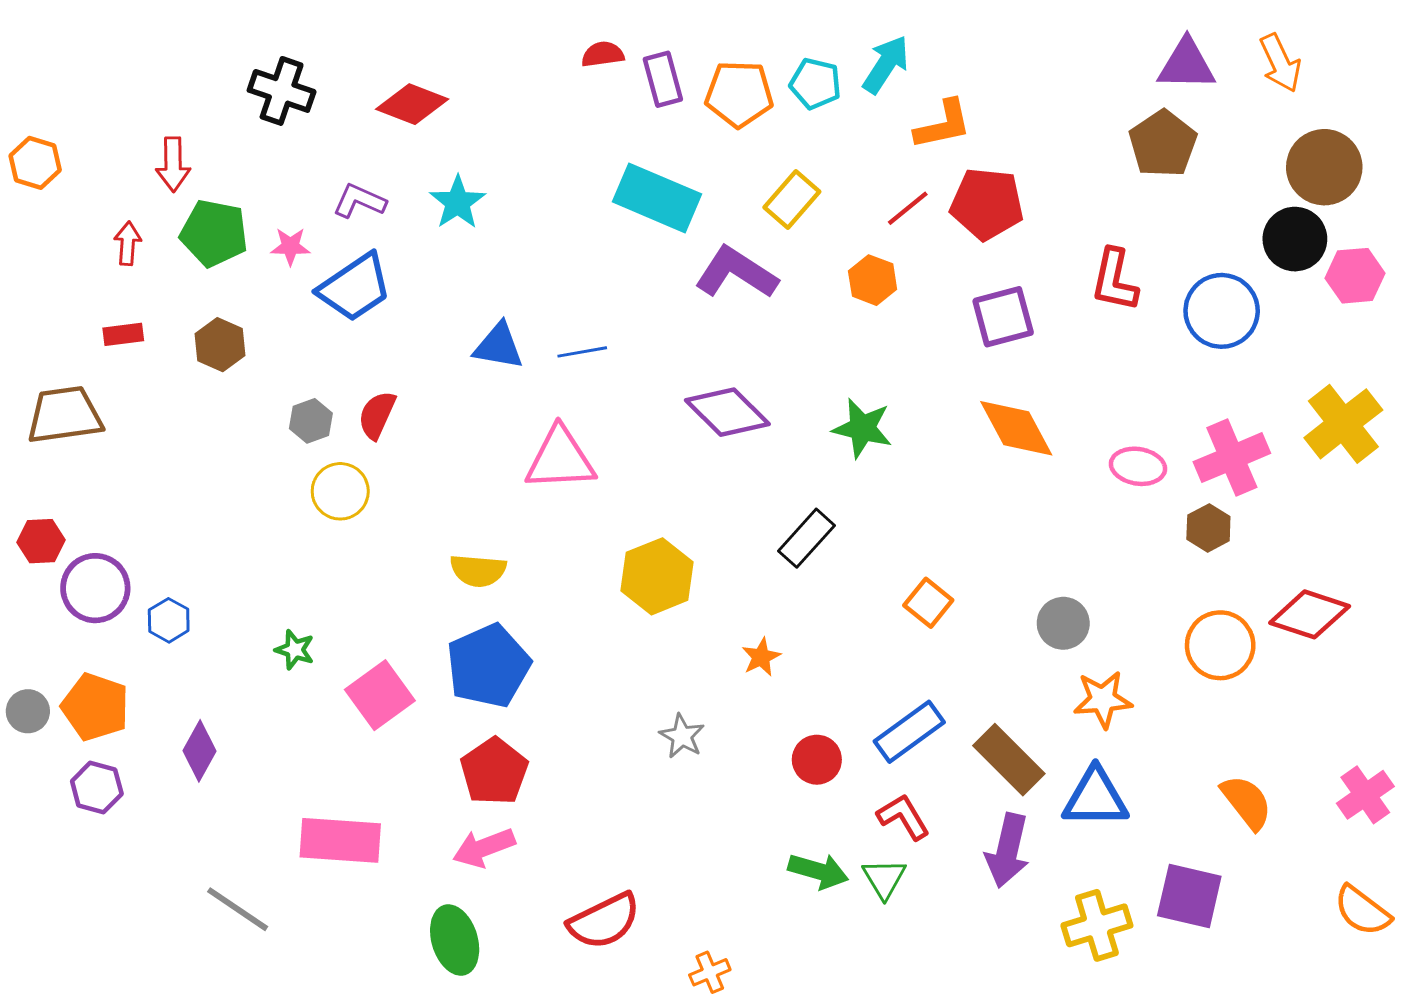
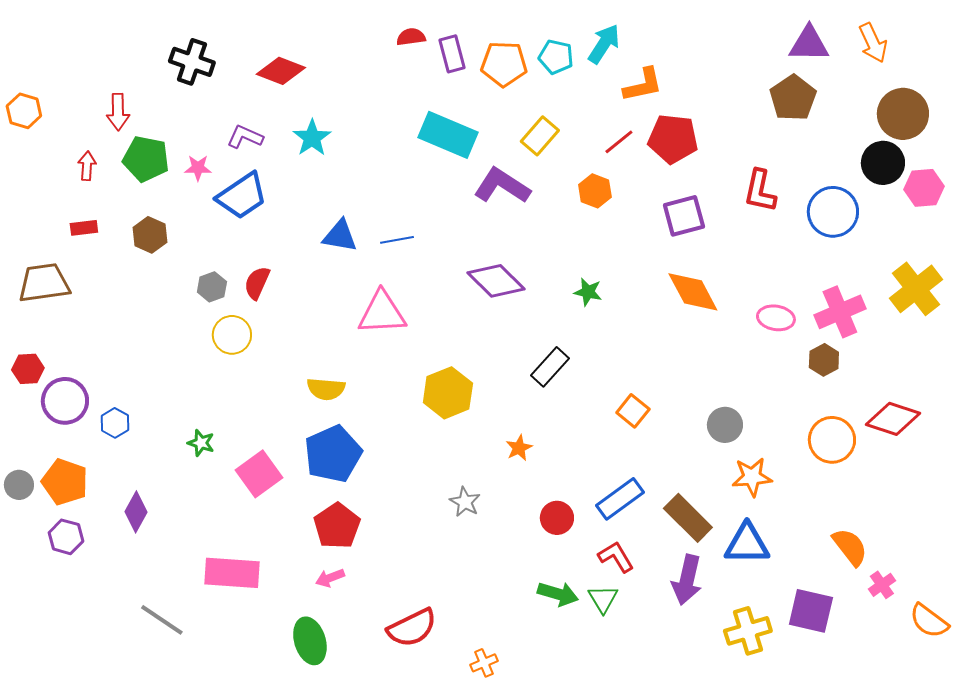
green star: (862, 428) -> (588, 292), size x0.7
pink cross: (1365, 795) -> (882, 585), moved, size x0.7
pink arrow: (484, 848) -> (330, 578), size x0.7

